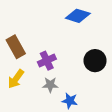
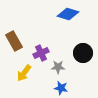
yellow arrow: (16, 79) -> (24, 73), moved
gray star: (50, 85) -> (58, 67), moved

